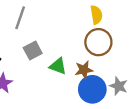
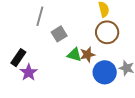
gray square: (33, 50) -> (59, 34), moved
brown star: (84, 70) -> (87, 55), moved

